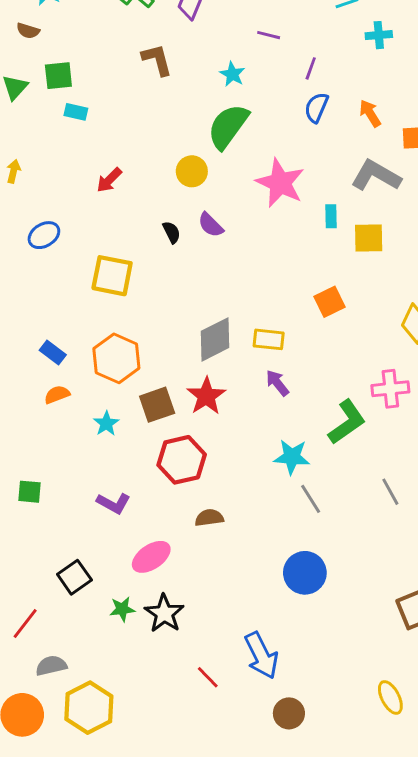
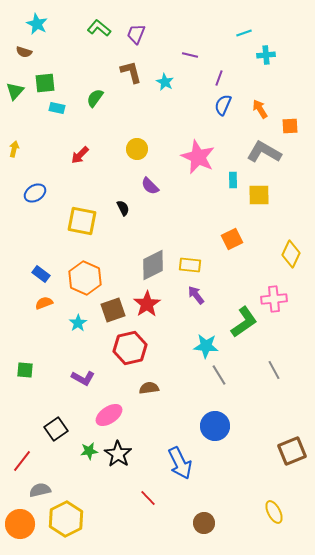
brown L-shape: (157, 60) -> (131, 72), moved
green semicircle: (228, 126) -> (95, 98), moved, size x0.6
black semicircle: (172, 232) -> (123, 208), moved
blue arrow: (261, 655) -> (180, 463), moved

